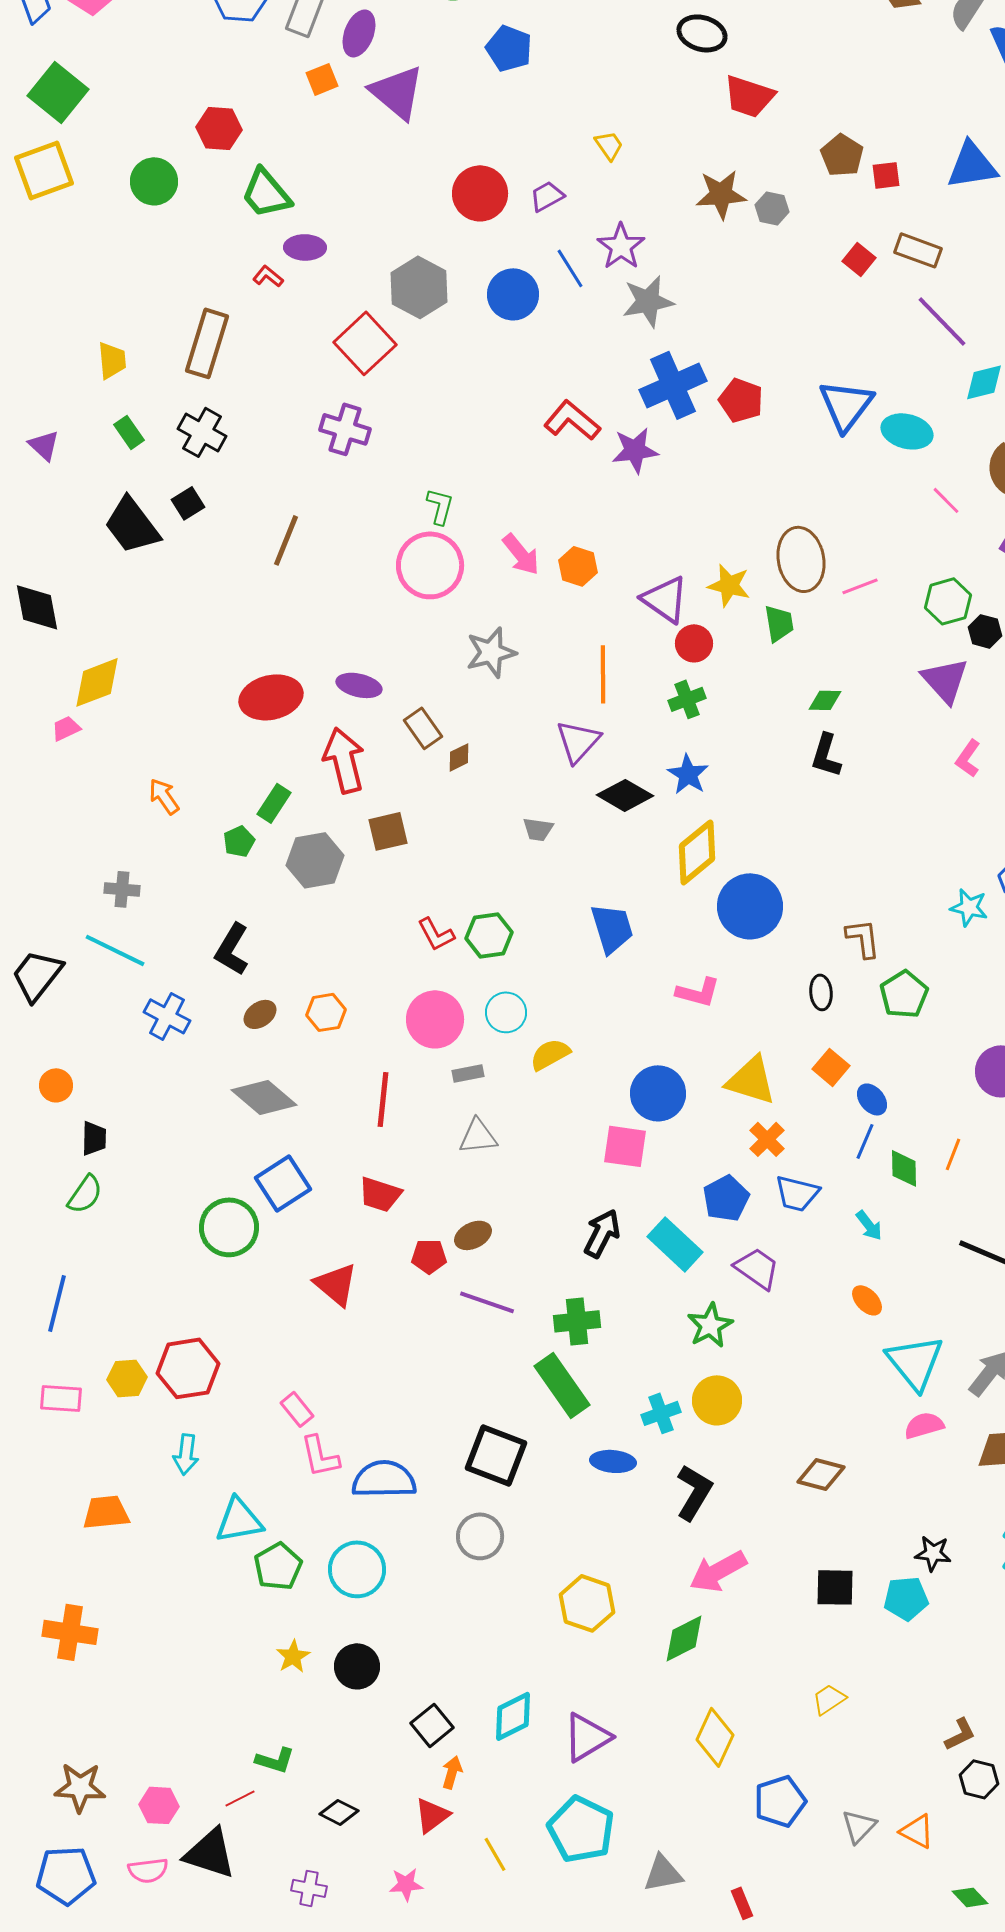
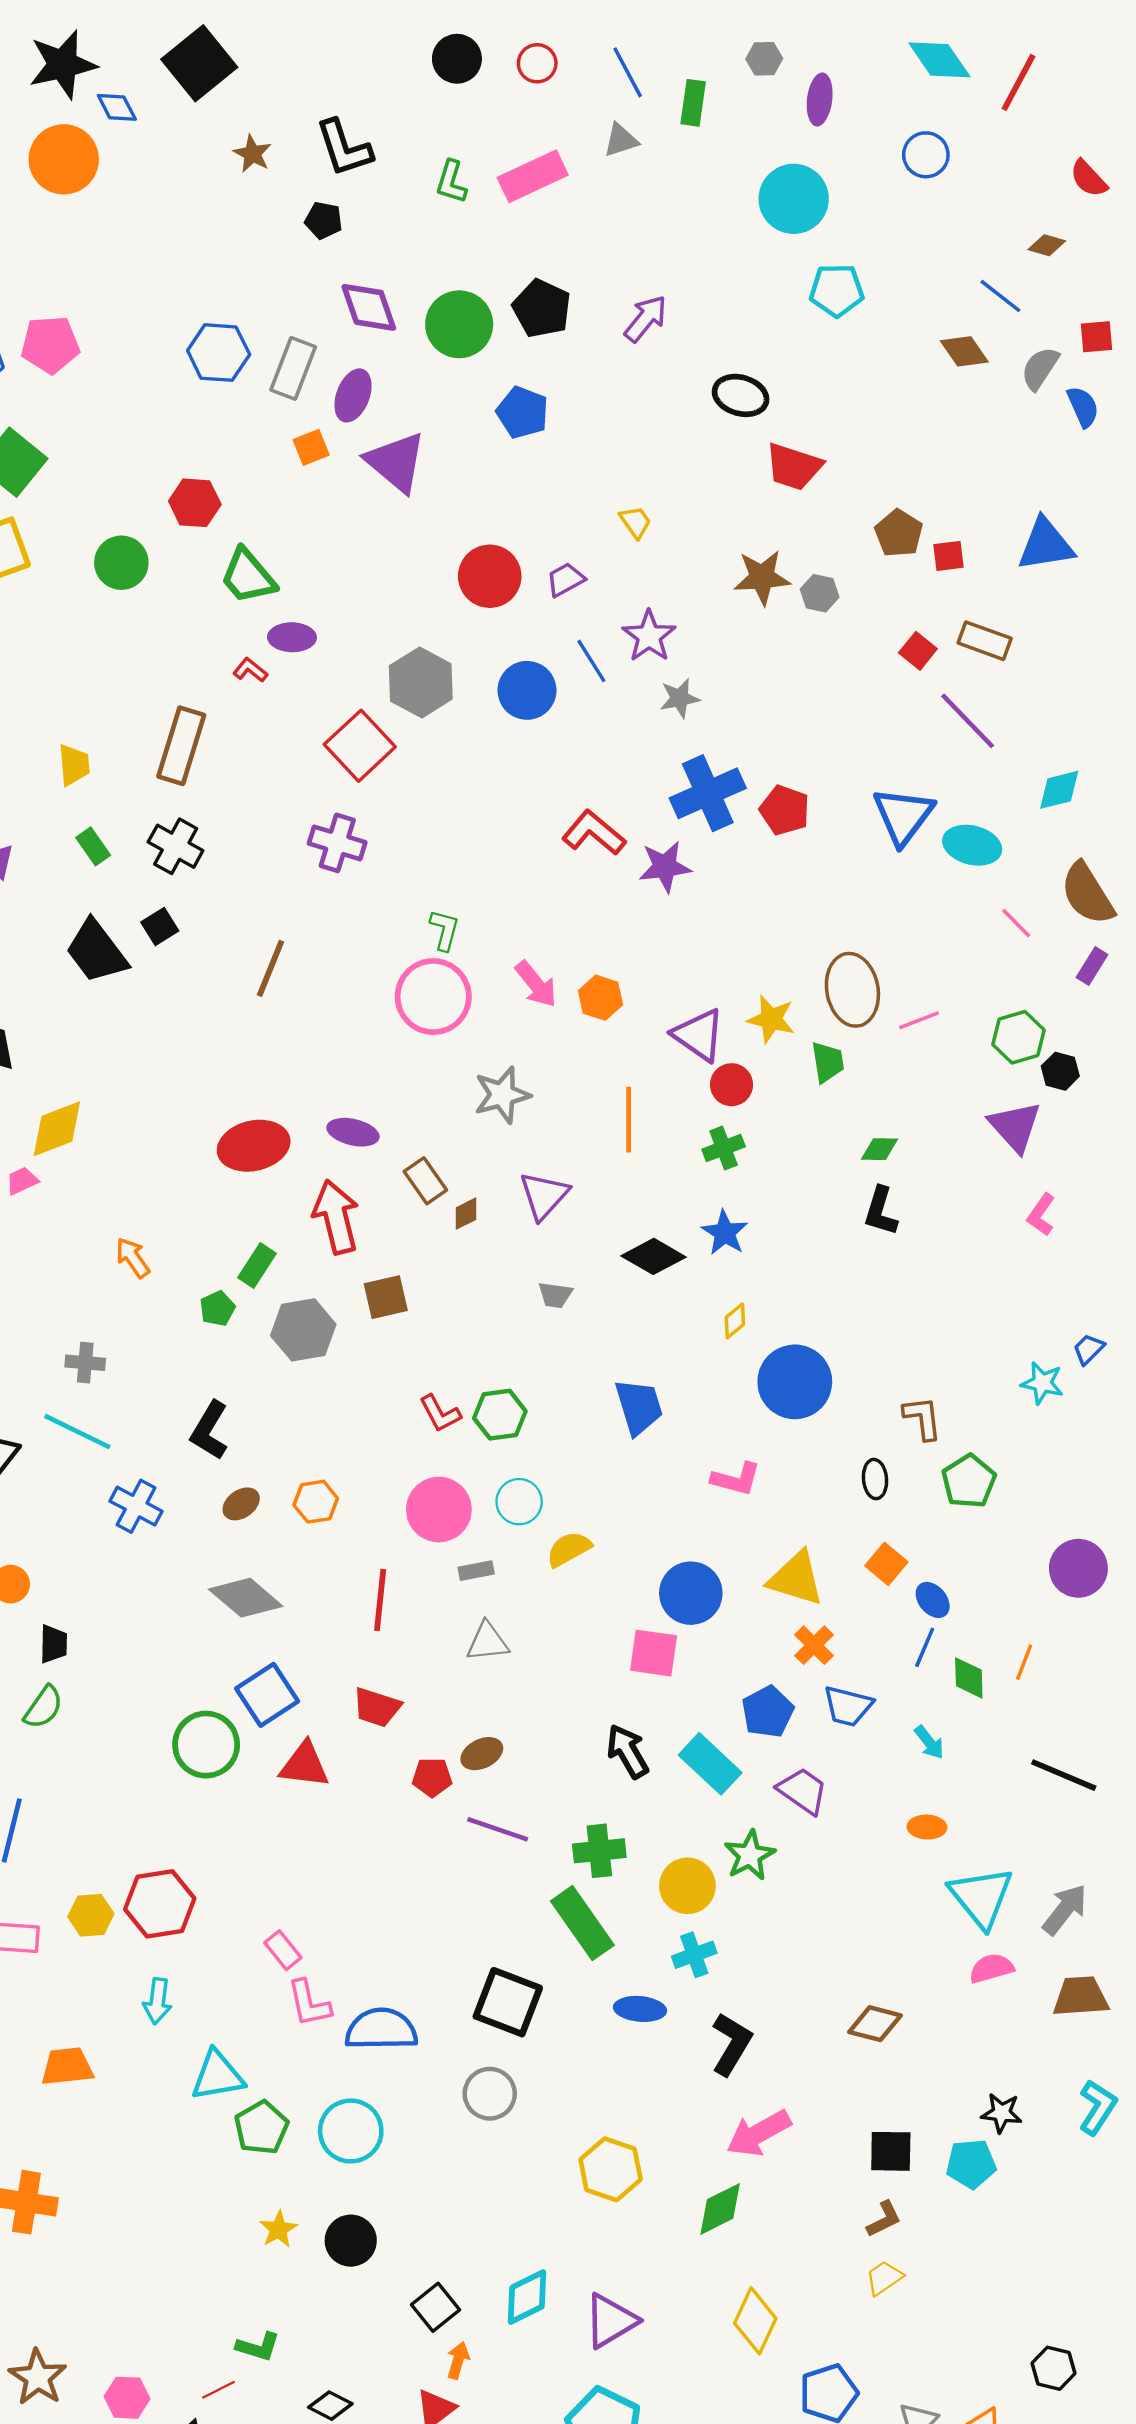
gray star: (648, 301) -> (680, 698), size x0.7
purple line: (942, 321) -> (968, 721), moved
purple triangle: (578, 741) -> (544, 1195), moved
yellow diamond: (697, 852) -> (735, 1321), size x0.5
black arrow: (602, 1233) -> (628, 1751), turned -57
red triangle: (336, 1284) -> (304, 1765), moved, turned -33
orange ellipse: (867, 1300) -> (927, 1827), turned -44
yellow circle: (717, 1400) -> (687, 1886), moved
brown L-shape: (960, 1734) -> (884, 2219), moved
brown star: (80, 1787) -> (38, 2377), turned 30

